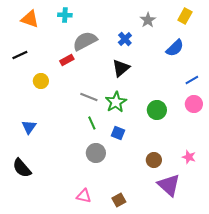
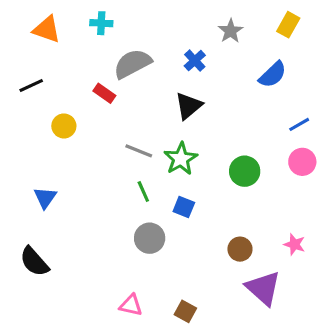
red rectangle: (67, 60) -> (104, 93), turned 64
brown square: (119, 200) -> (185, 311), turned -32

